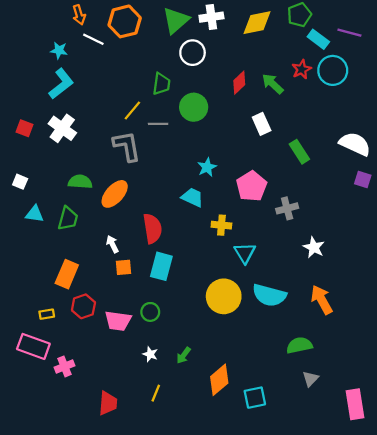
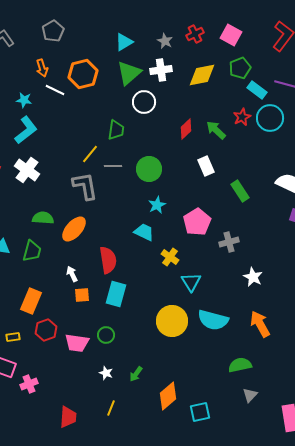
green circle: (194, 107) -> (149, 169), moved
yellow cross: (221, 225) -> (170, 257), turned 30

